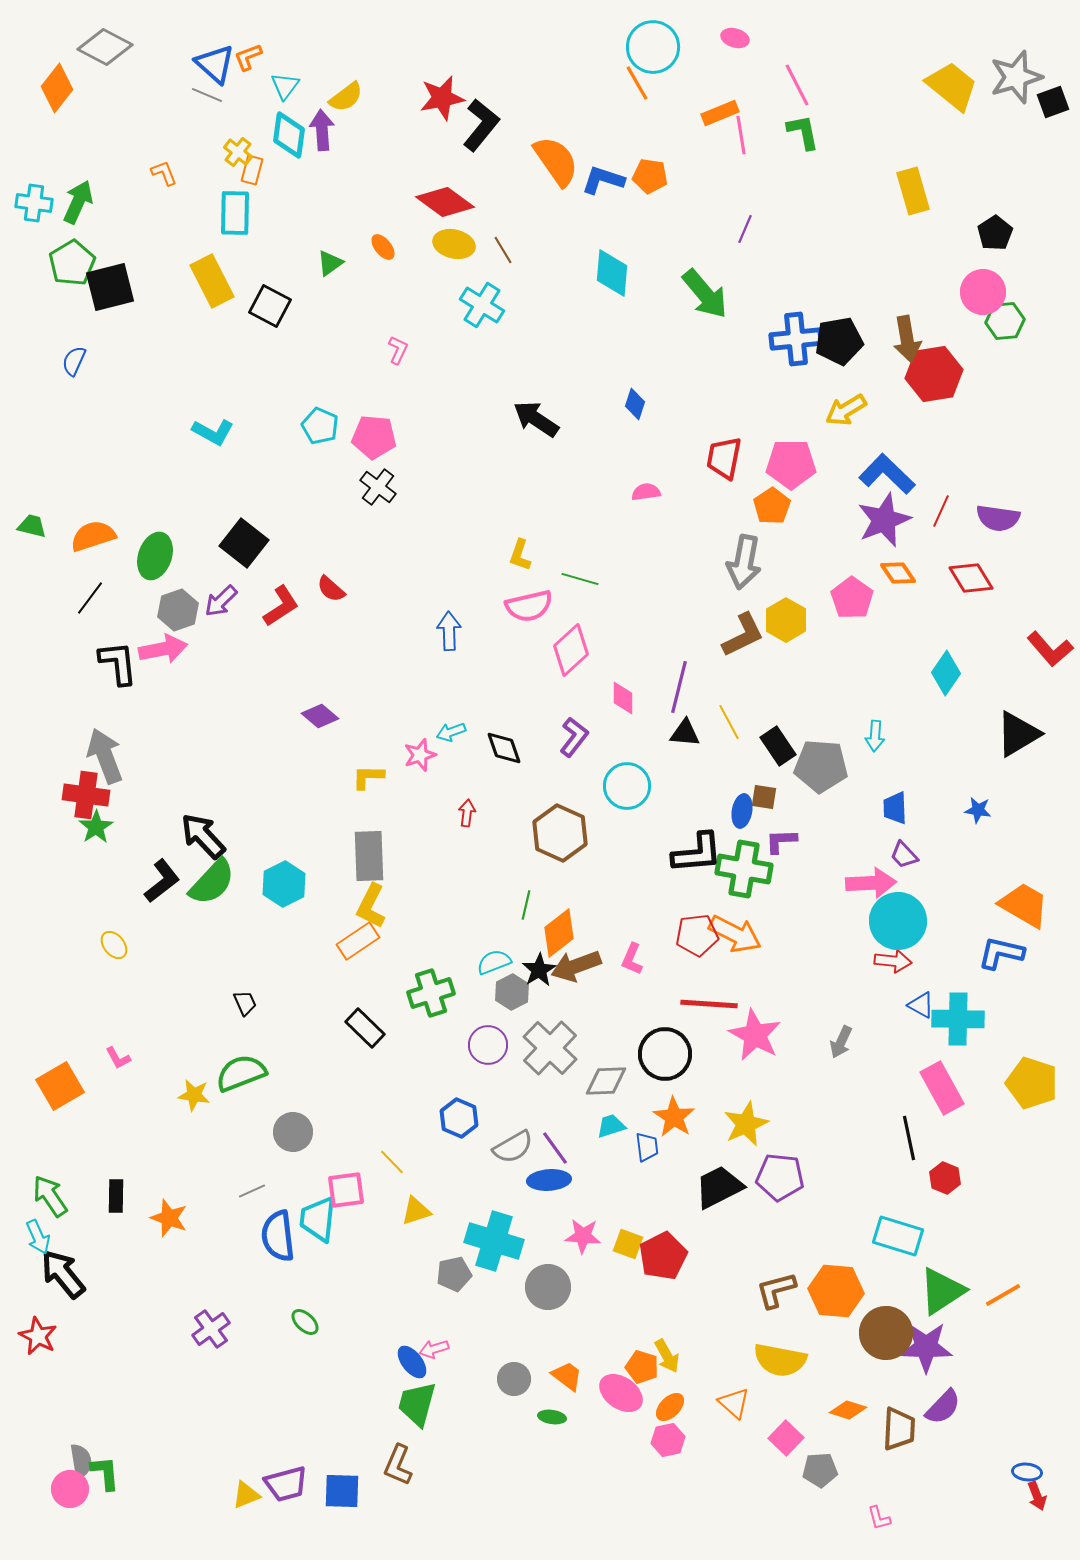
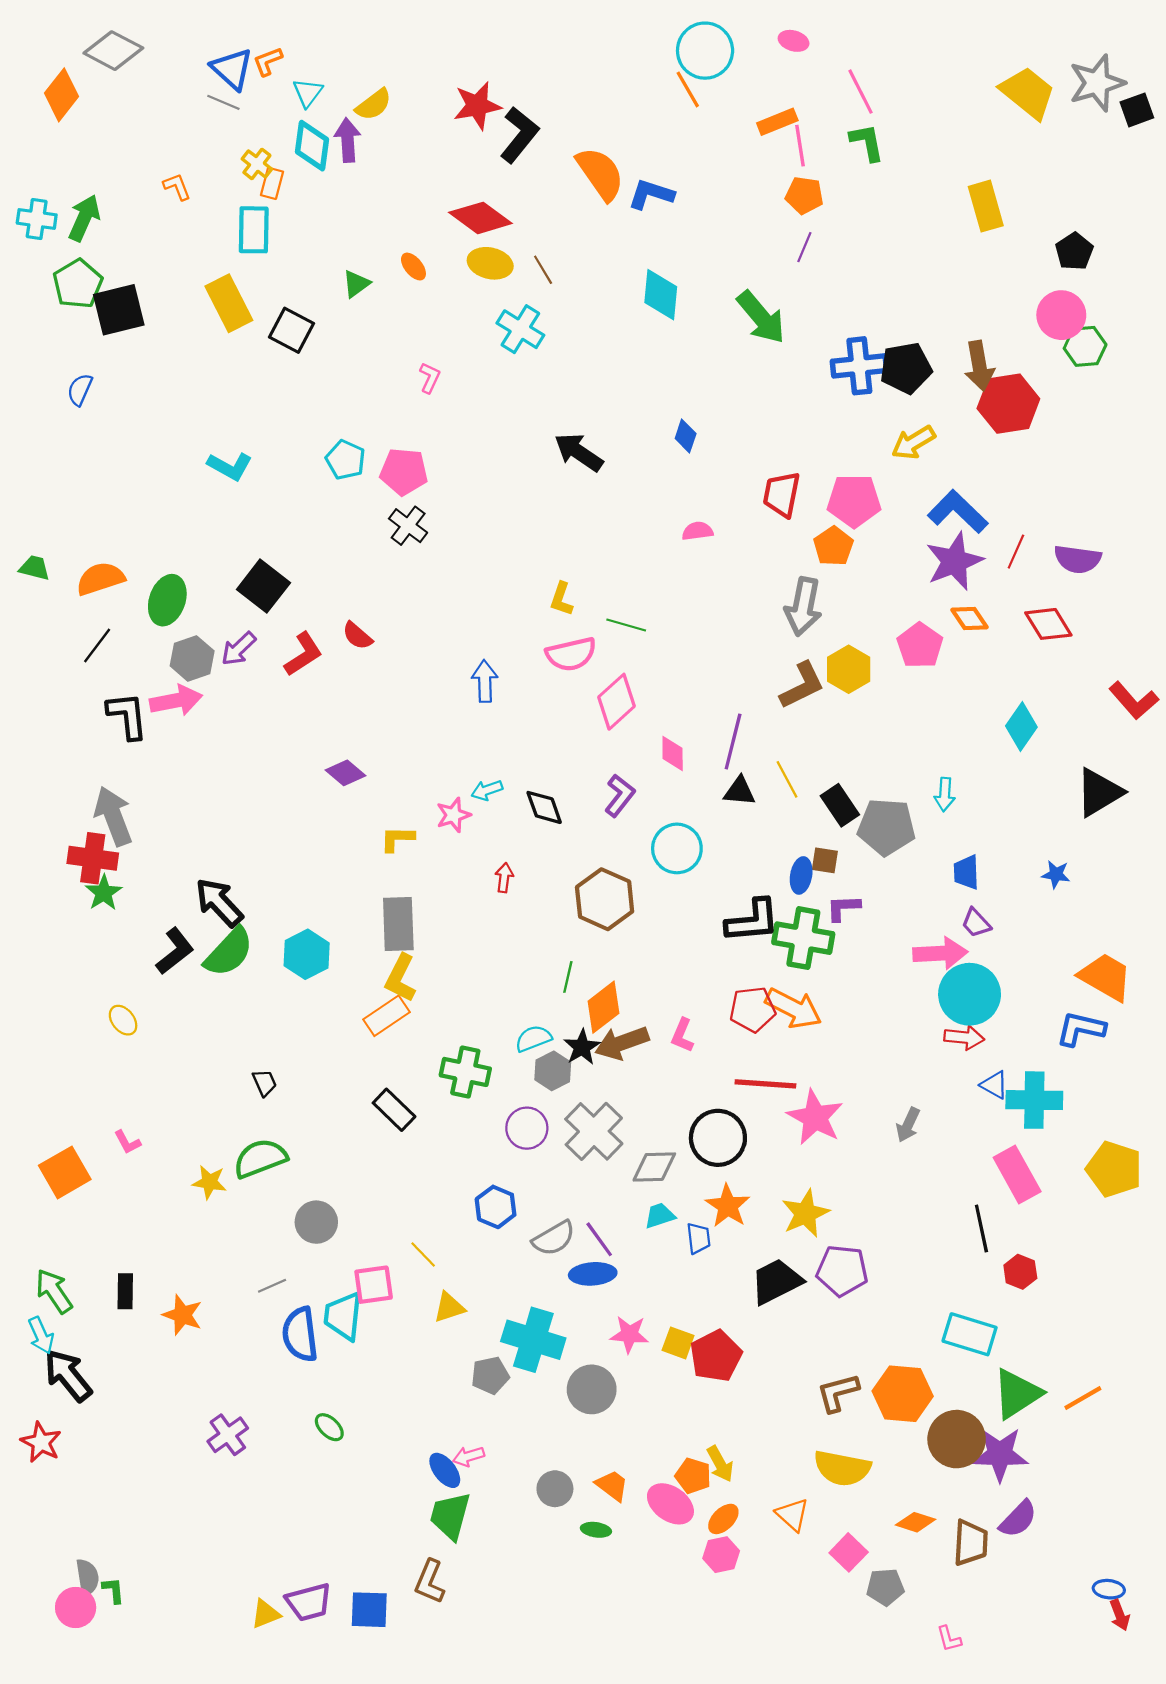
orange pentagon: (650, 176) -> (804, 195), moved
green cross: (431, 993) -> (465, 1072), turned 30
green L-shape: (105, 1473) -> (113, 1590), size x0.7

